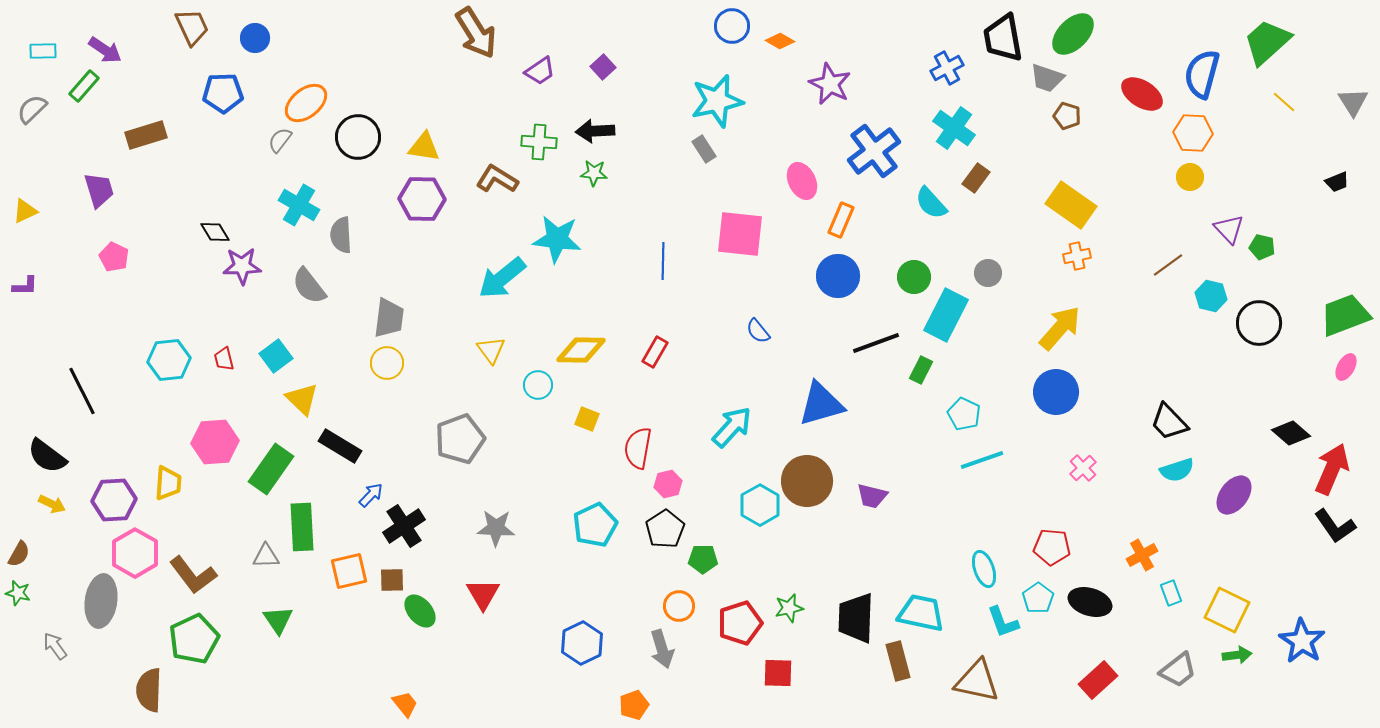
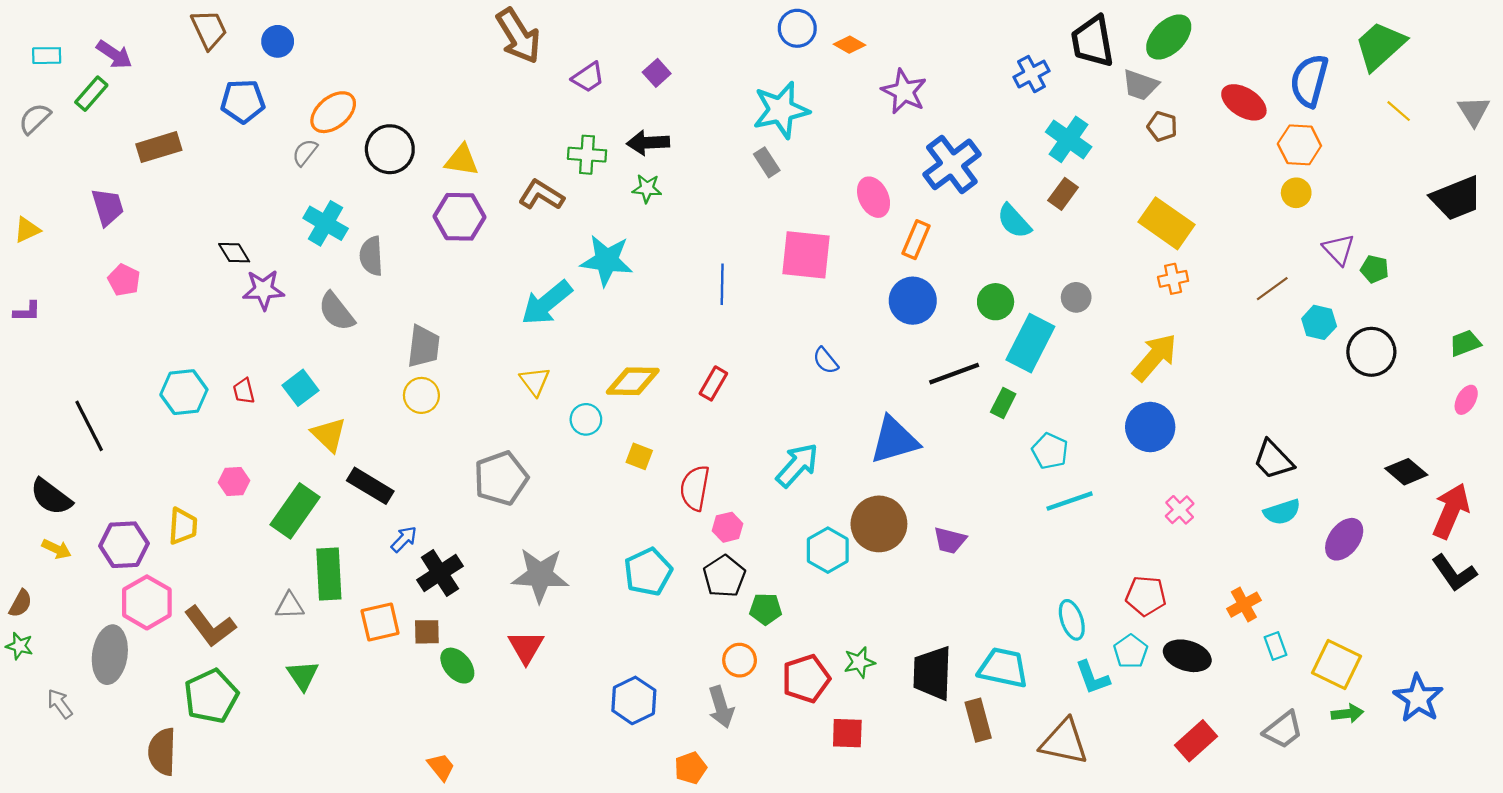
cyan cross: (954, 128) -> (1069, 139), moved
black trapezoid: (1337, 182) -> (1456, 198), size x2.0
green trapezoid: (1345, 315) -> (1465, 343), size x0.6
pink hexagon: (215, 442) -> (234, 481), size x0.6
gray star: (496, 528) -> (540, 575), size x1.4

